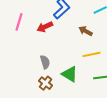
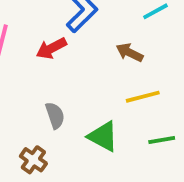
brown cross: (46, 83) -> (33, 160), moved

